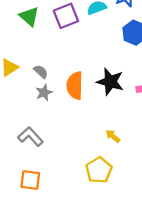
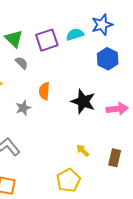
gray semicircle: (41, 72) -> (22, 63), moved
orange semicircle: (75, 86) -> (44, 91), moved, size x0.7

